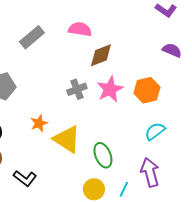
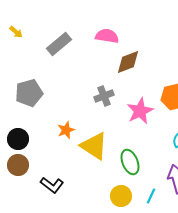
pink star: (110, 89) -> (140, 111), moved

